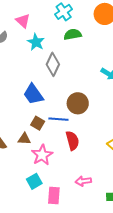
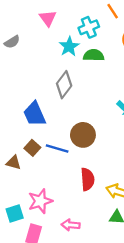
pink triangle: (23, 21) -> (48, 18), moved
cyan star: (36, 42) -> (69, 46), moved
red semicircle: (72, 141) -> (87, 179), moved
pink star: (42, 155) -> (40, 201), moved

